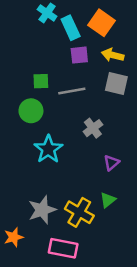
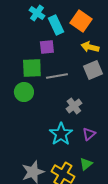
purple square: (79, 55) -> (47, 47), moved
green square: (41, 81) -> (32, 68), size x1.5
gray square: (116, 84) -> (93, 70), turned -36
cyan star: (48, 149) -> (61, 134), moved

